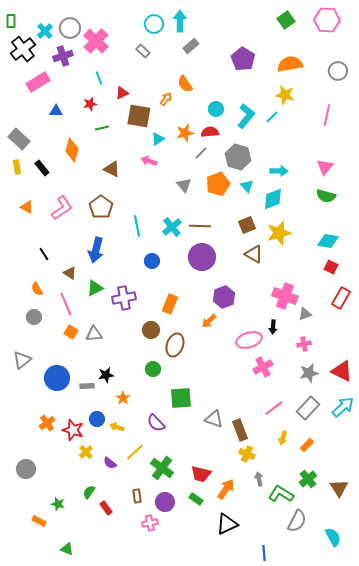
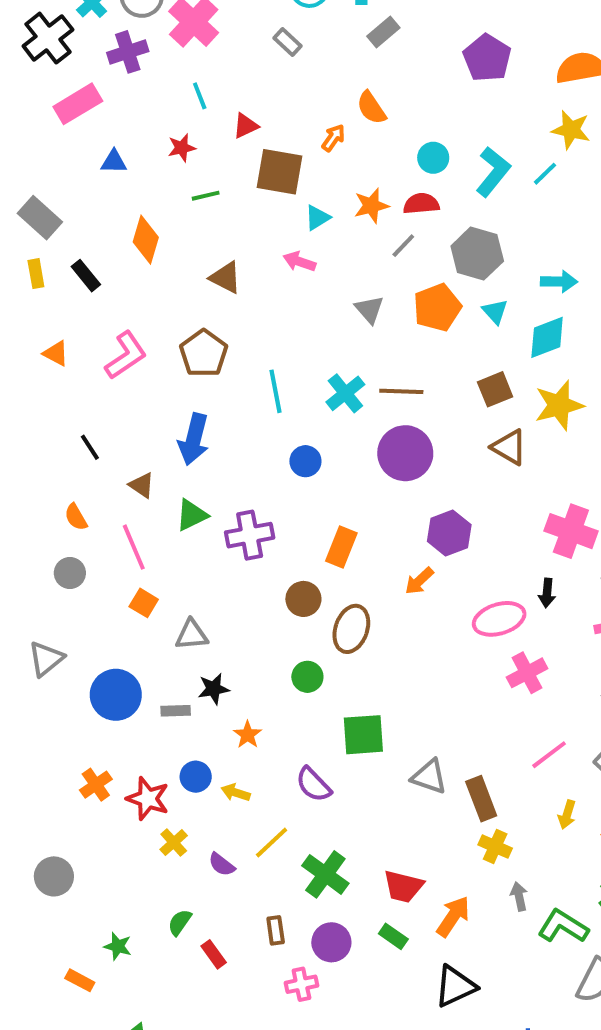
gray triangle: (94, 334) -> (192, 635), moved

